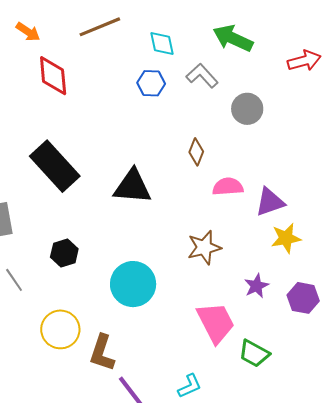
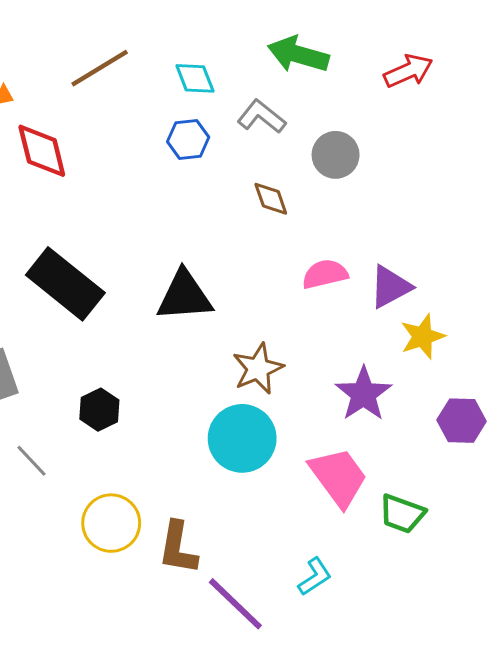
brown diamond: (196, 152) -> (271, 199), moved, turned -32
brown star: (204, 248) -> (258, 369), moved
cyan circle: (133, 284) -> (242, 438), moved
purple star: (257, 286) -> (364, 394), moved, size x1.5

